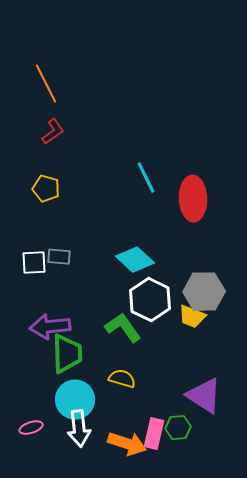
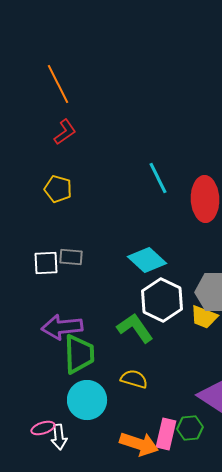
white arrow: (79, 429) -> (59, 437), moved, size x0.7

